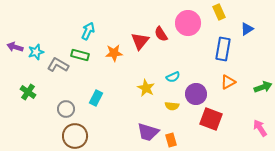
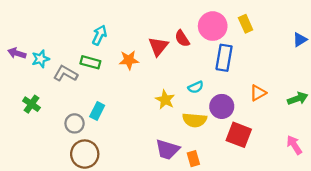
yellow rectangle: (219, 12) -> (246, 24), moved
blue triangle: (247, 29) -> (300, 40), moved
blue rectangle: (223, 49) -> (224, 58), moved
cyan rectangle: (96, 98) -> (97, 111), moved
yellow semicircle: (172, 106) -> (195, 120), size x1.5

